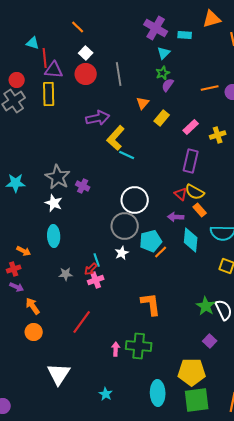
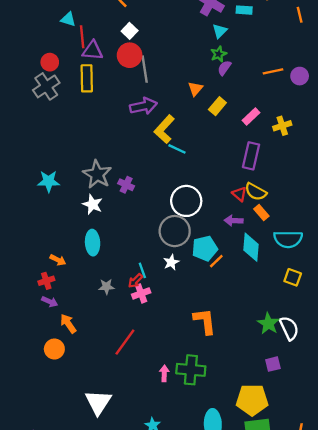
gray line: (119, 74) -> (145, 69), moved
orange circle: (34, 332) -> (54, 349), moved
purple square: (210, 341) -> (273, 364), turned 32

